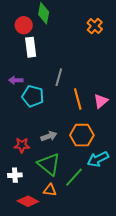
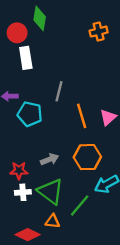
orange cross: (95, 26) -> (99, 32), turned 35
white cross: (15, 175) -> (23, 192), moved

